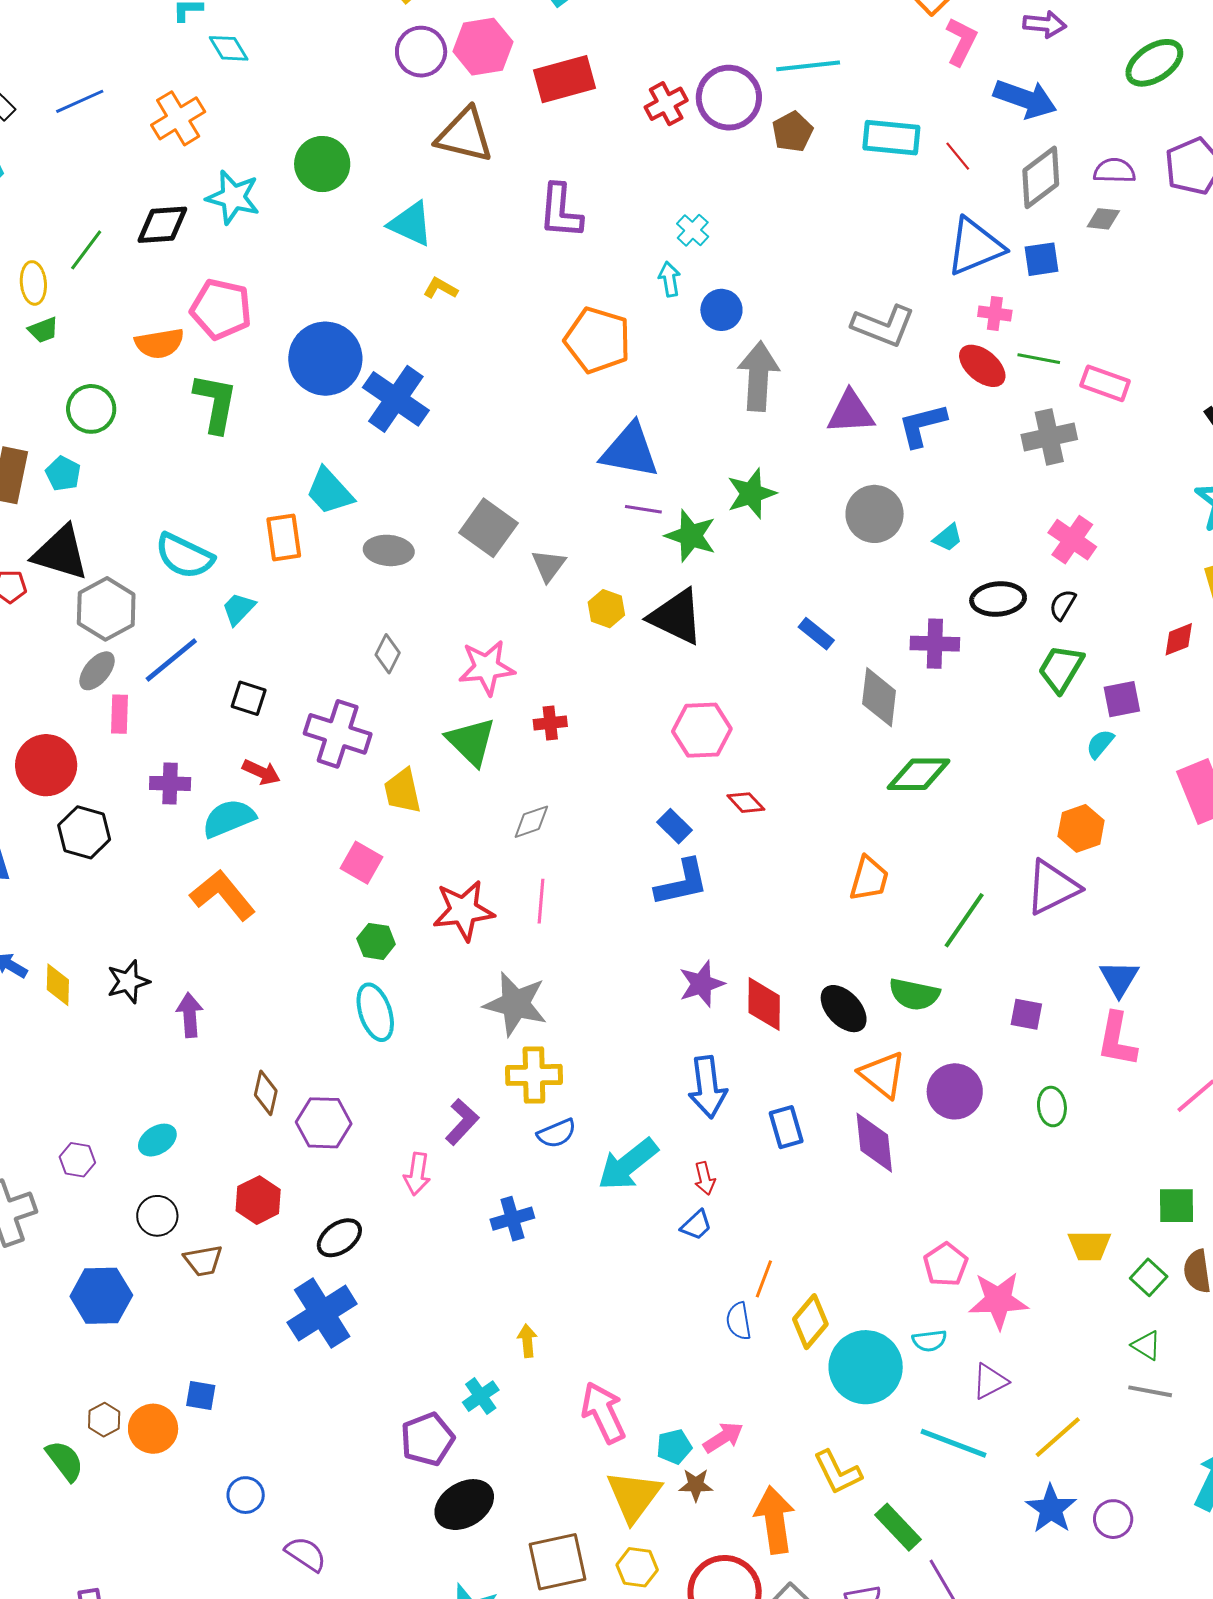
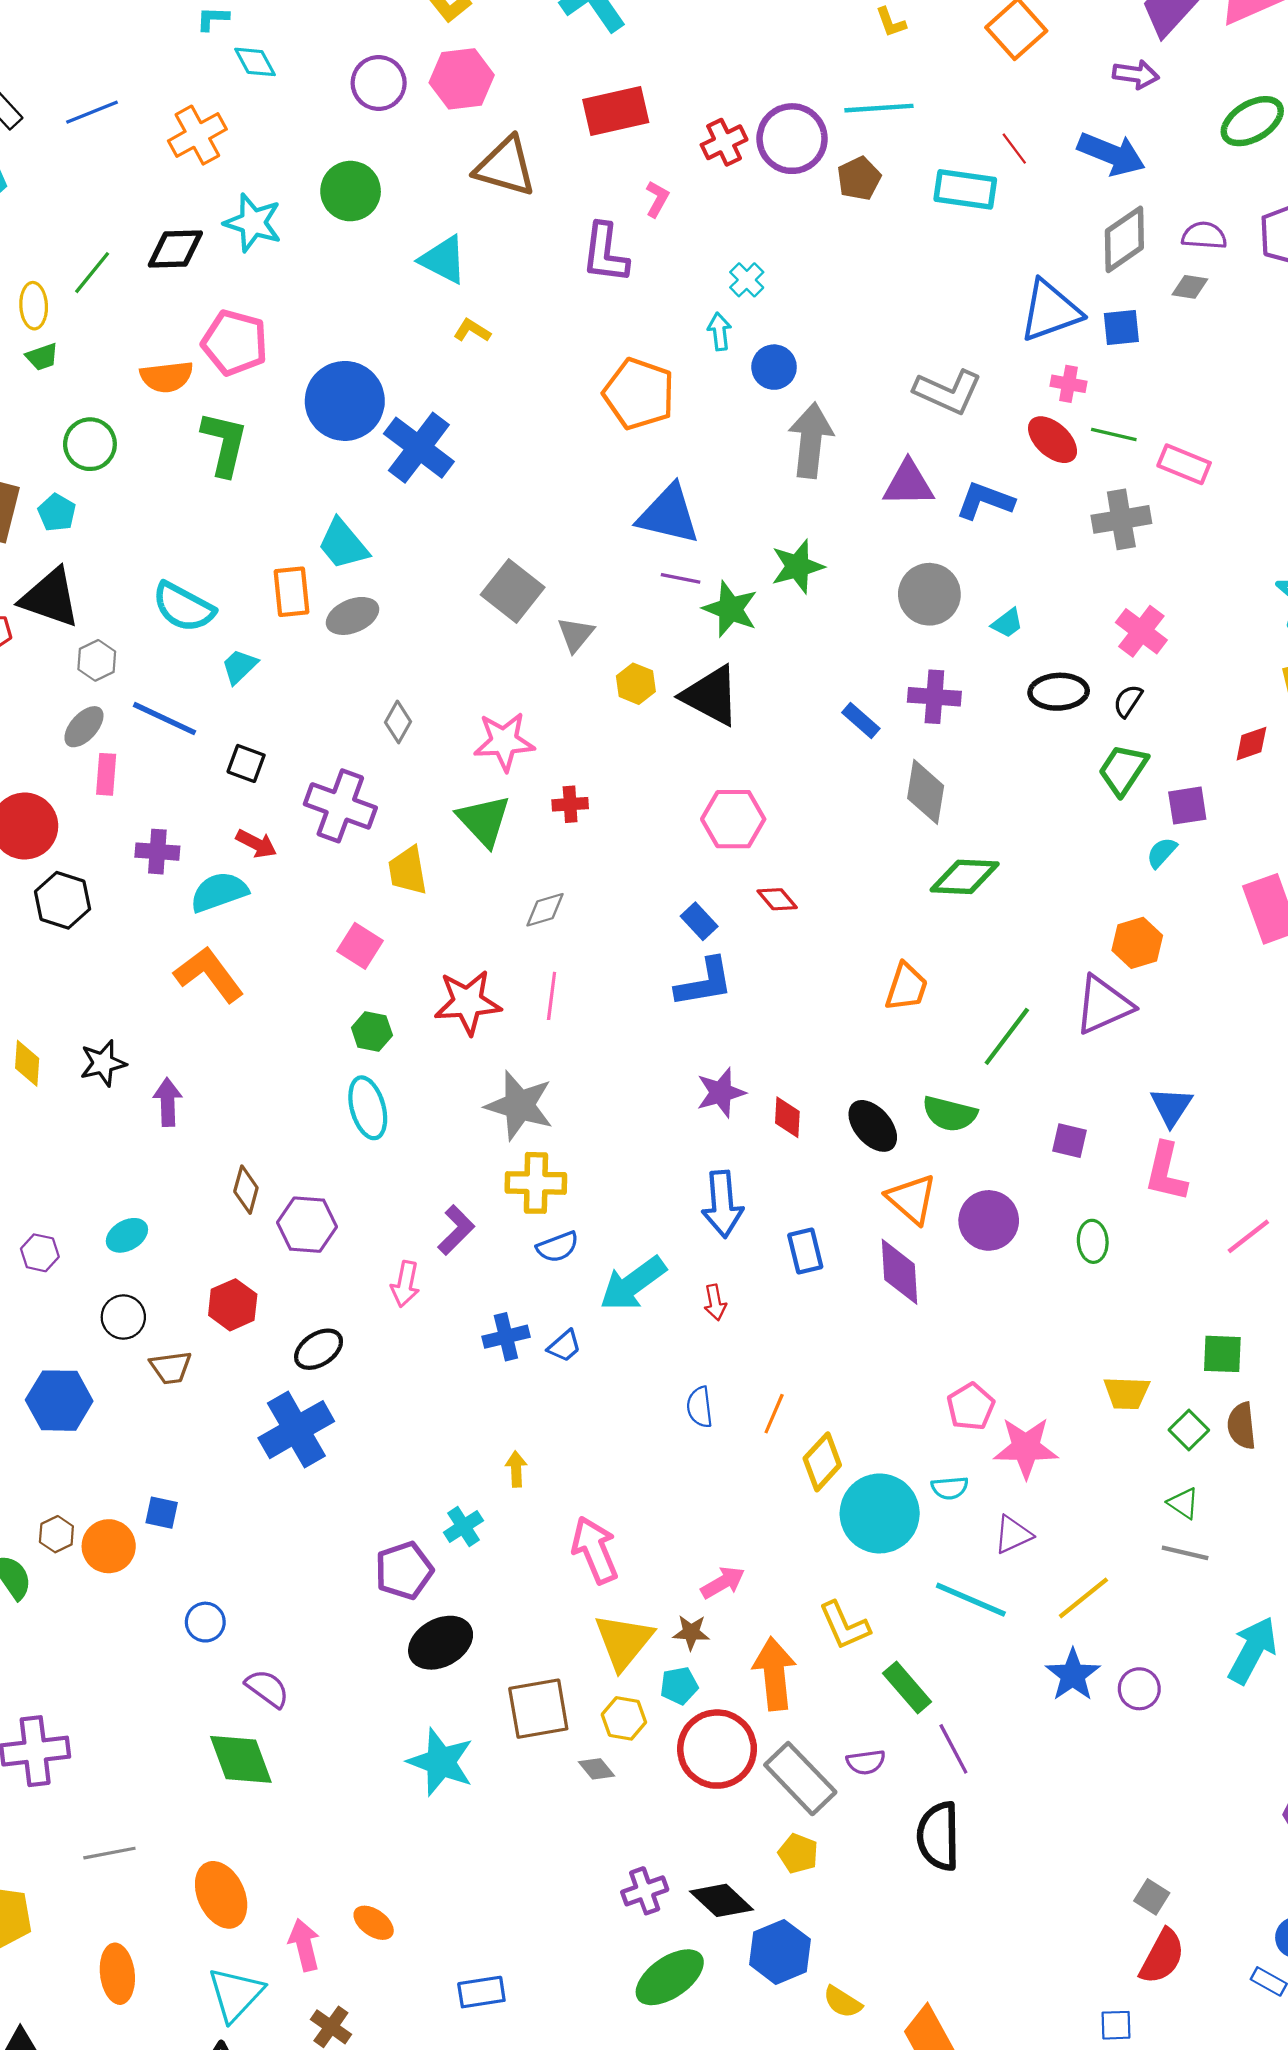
pink L-shape: (961, 41) -> (657, 199), moved, size x0.7
pink hexagon: (483, 47) -> (462, 79), moved
purple circle: (421, 52) -> (379, 83), moved
red line: (958, 156) -> (1014, 149), moved
blue L-shape: (922, 425) -> (985, 501), turned 32
gray ellipse: (389, 550) -> (353, 616), moved, turned -30
gray hexagon: (106, 609) -> (97, 660), size x0.6
purple cross: (935, 644) -> (934, 697), moved
blue line: (171, 660) -> (164, 719), turned 62
red diamond: (764, 1004) -> (787, 1117), size x0.7
blue trapezoid: (696, 1225) -> (564, 1346), moved
blue semicircle: (739, 1321) -> (700, 1407), moved
cyan pentagon: (674, 1447) -> (679, 1686), moved

